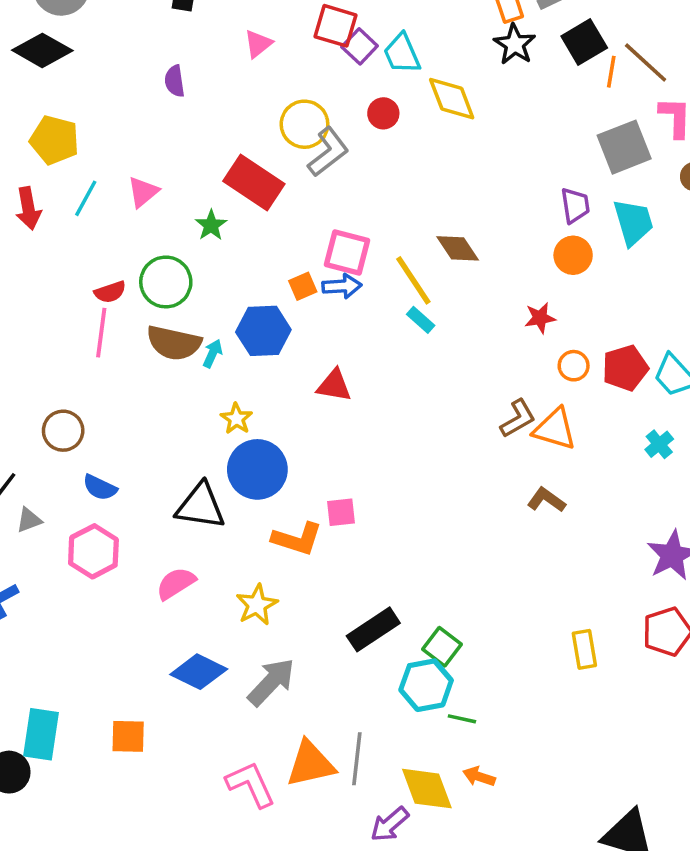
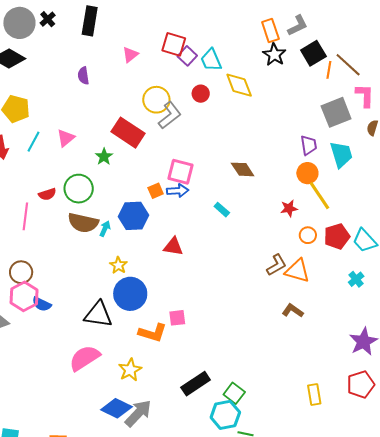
yellow line: (413, 280) -> (320, 196), moved
pink line: (101, 333) -> (25, 216), moved
pink hexagon: (93, 551) -> (24, 296), moved
pink semicircle: (176, 583) -> (85, 358), size x1.4
blue diamond: (199, 672) -> (116, 408), moved

